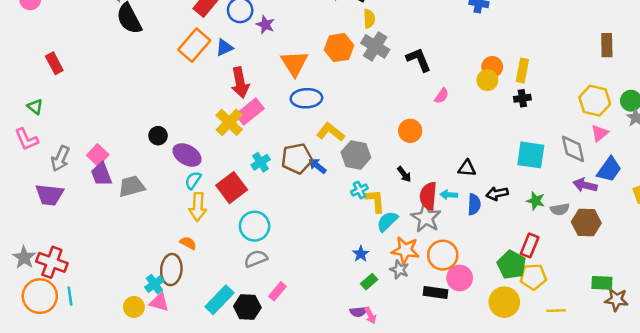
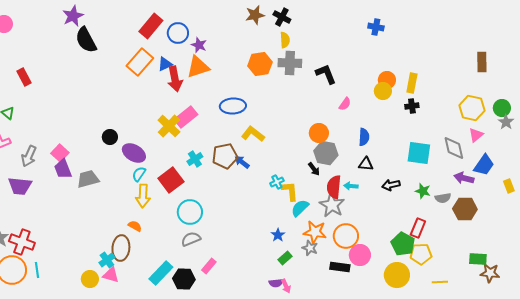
gray cross: (375, 46) -> (290, 63), turned -30
orange triangle: (294, 63) -> (198, 67), moved, turned 45
red arrow: (240, 83) -> (175, 79), moved
gray hexagon: (356, 155) -> (326, 153), moved
blue semicircle: (474, 204) -> (364, 137), moved

